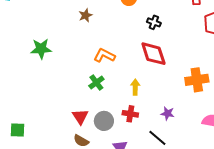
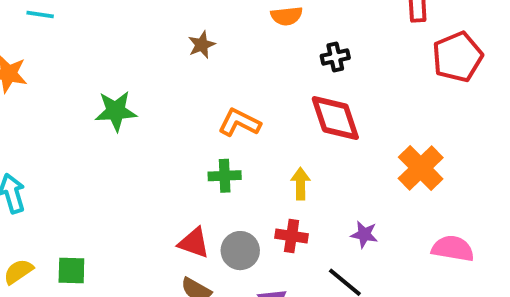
black cross: (154, 22) -> (335, 57), turned -32
orange cross: (197, 80) -> (421, 168), turned -35
green cross: (96, 83) -> (225, 176), turned 35
red triangle: (80, 117) -> (194, 243), turned -36

